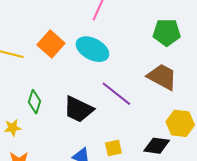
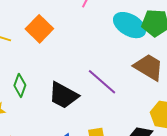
cyan ellipse: (92, 49) -> (130, 25), moved

